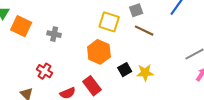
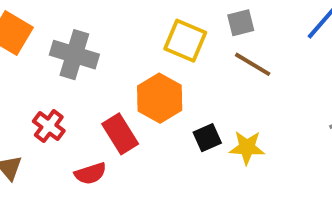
gray cross: (54, 34) -> (74, 55), size x1.6
red rectangle: (92, 86) -> (120, 134), moved

